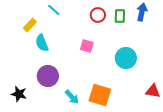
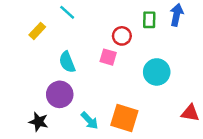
red circle: (98, 15) -> (122, 36), moved
cyan semicircle: (42, 43) -> (67, 62), moved
black star: (19, 94) -> (39, 122), moved

